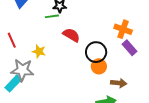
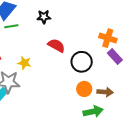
green line: (52, 16) -> (11, 26), moved
orange circle: (99, 66) -> (84, 89), moved

